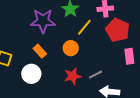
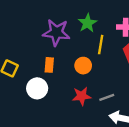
yellow line: (84, 27) -> (101, 45), turned -36
orange rectangle: (40, 51) -> (49, 65), turned 40

